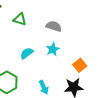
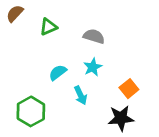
green triangle: (20, 19) -> (48, 27), turned -40
cyan arrow: (44, 87) -> (81, 95), moved

